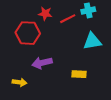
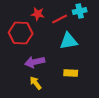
cyan triangle: (92, 41) -> (69, 41), moved
yellow arrow: (19, 82) -> (36, 83), moved, turned -136

